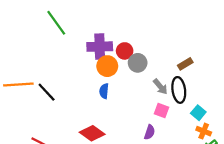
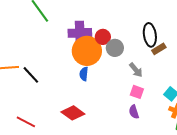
orange circle: (107, 66) -> (87, 51), size x1.5
black ellipse: (179, 90) -> (150, 35), moved
purple semicircle: (150, 132) -> (134, 112), moved, turned 144

